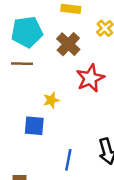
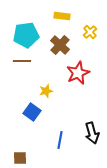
blue square: (34, 126) -> (32, 112), turned 30

